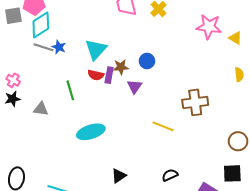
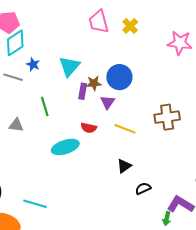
gray line: (43, 47) -> (13, 77), moved
blue circle: (147, 61) -> (119, 77), size x1.6
red semicircle: (96, 75) -> (89, 128), moved
yellow line: (163, 126) -> (125, 129), moved
black triangle: (119, 176) -> (124, 166), moved

